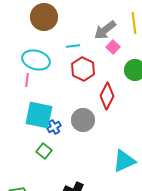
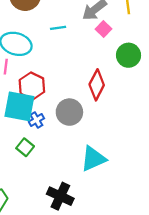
red hexagon: (83, 69) -> (32, 86), moved
cyan triangle: (124, 161) -> (93, 159), moved

